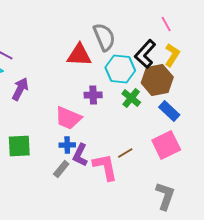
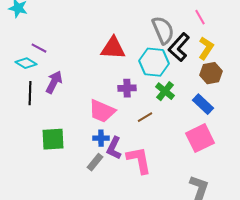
gray semicircle: (104, 37) -> (163, 30), moved
brown hexagon: (157, 80) -> (211, 73), moved, size x0.7
brown line: (125, 153) -> (145, 117), moved

